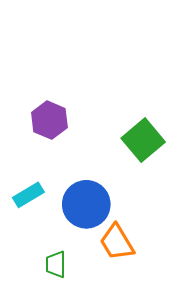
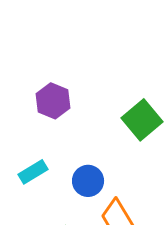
blue circle: (86, 204) -> (88, 181), size x0.7

